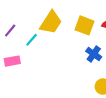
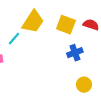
blue cross: (94, 54) -> (75, 53), turned 35

